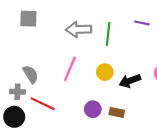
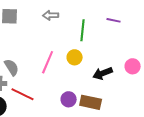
gray arrow: (79, 29) -> (51, 15), moved, size x0.7
yellow circle: (105, 72) -> (75, 57), moved
brown rectangle: (117, 112) -> (91, 102), size x1.5

